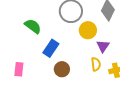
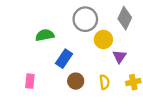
green semicircle: (33, 26) -> (45, 35), turned -48
yellow semicircle: (96, 64) -> (104, 82), moved

